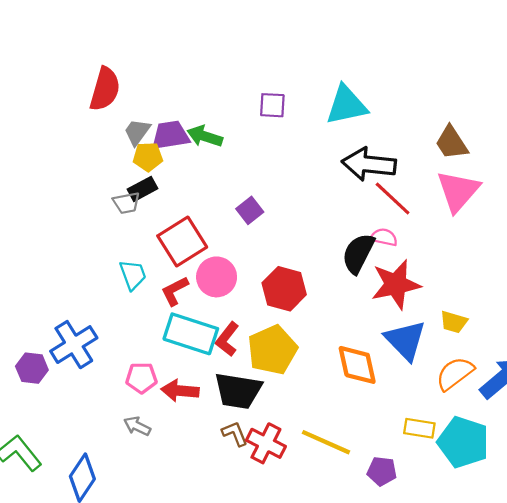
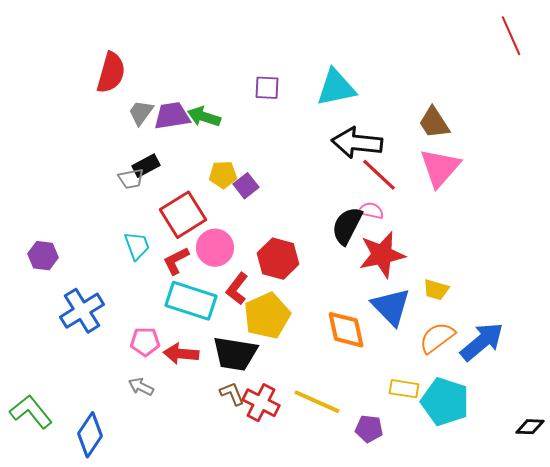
yellow pentagon: (148, 157) -> (223, 175), moved
red L-shape: (227, 339) -> (237, 289), moved
purple hexagon: (32, 368) -> (43, 256), moved

